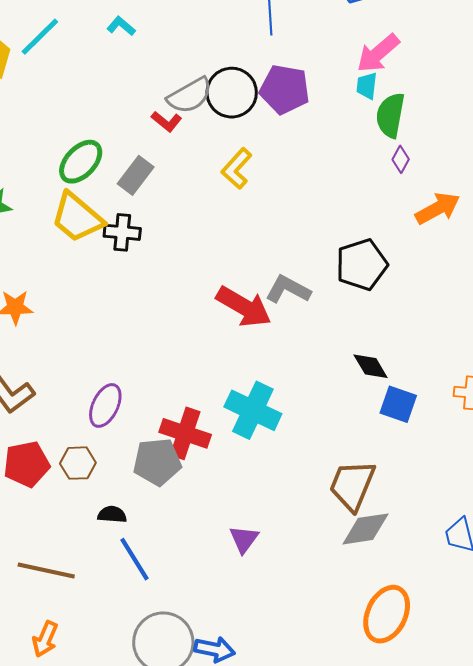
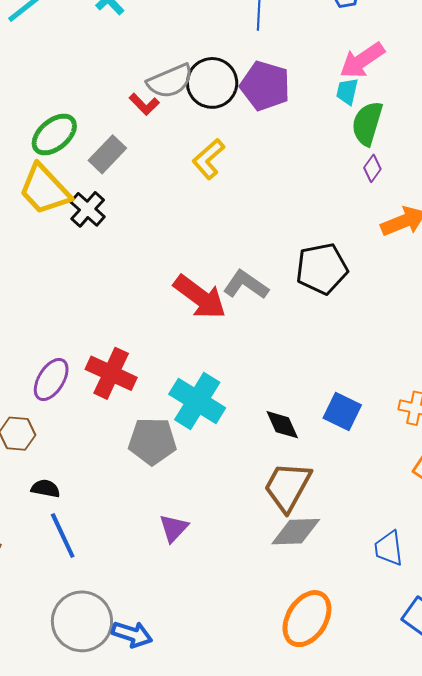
black cross: (122, 232) -> (88, 209), turned 30
black diamond: (371, 366) -> (282, 425), moved
red cross: (185, 433) -> (111, 373), moved
gray pentagon: (157, 462) -> (152, 441), moved

